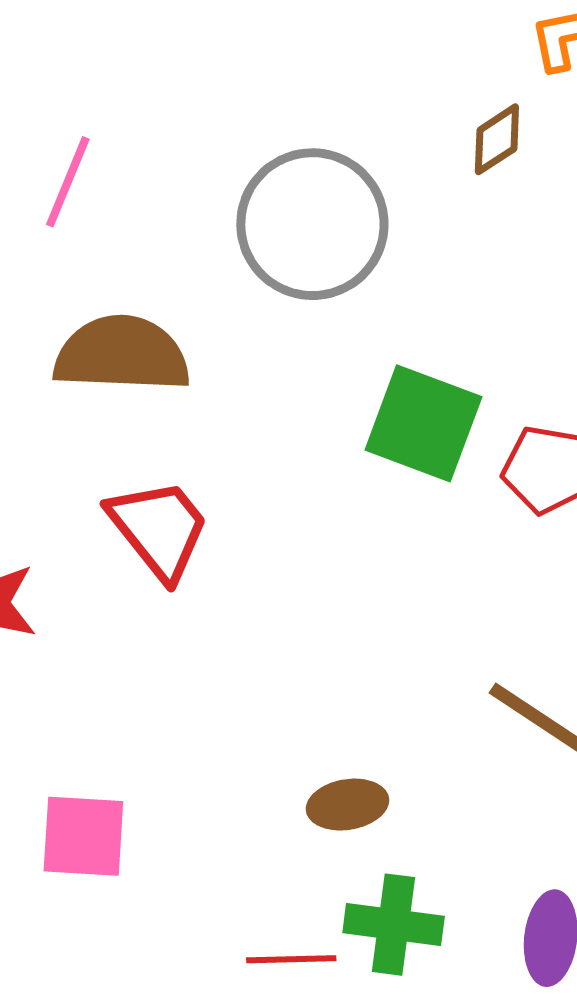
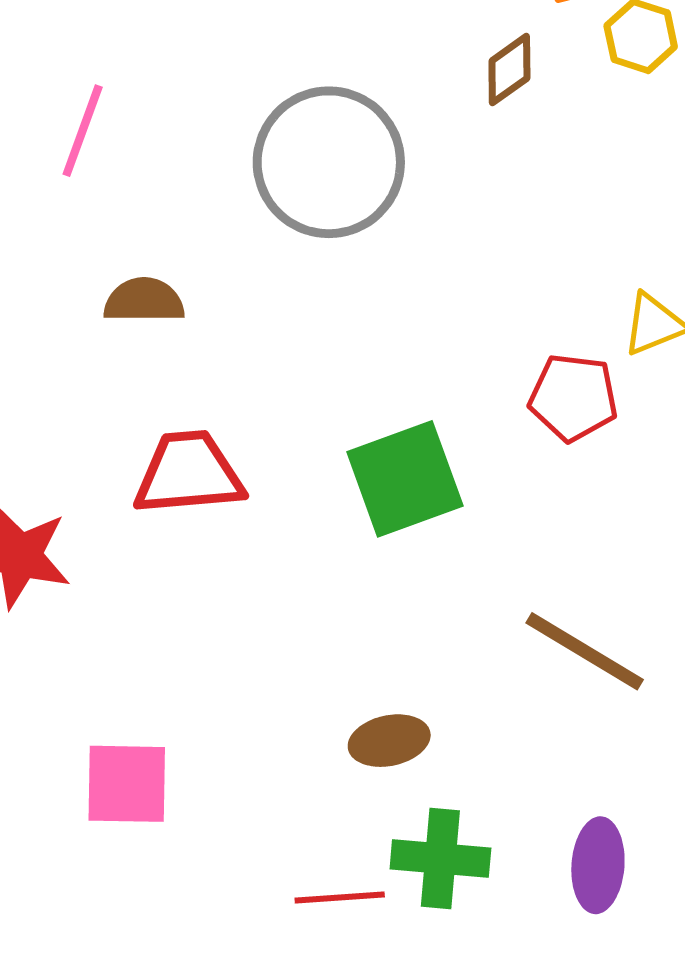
brown semicircle: (122, 354) -> (144, 300), size x0.6
green square: (423, 423) -> (405, 479), moved, turned -38
red trapezoid: (159, 529) -> (189, 473), turned -54

